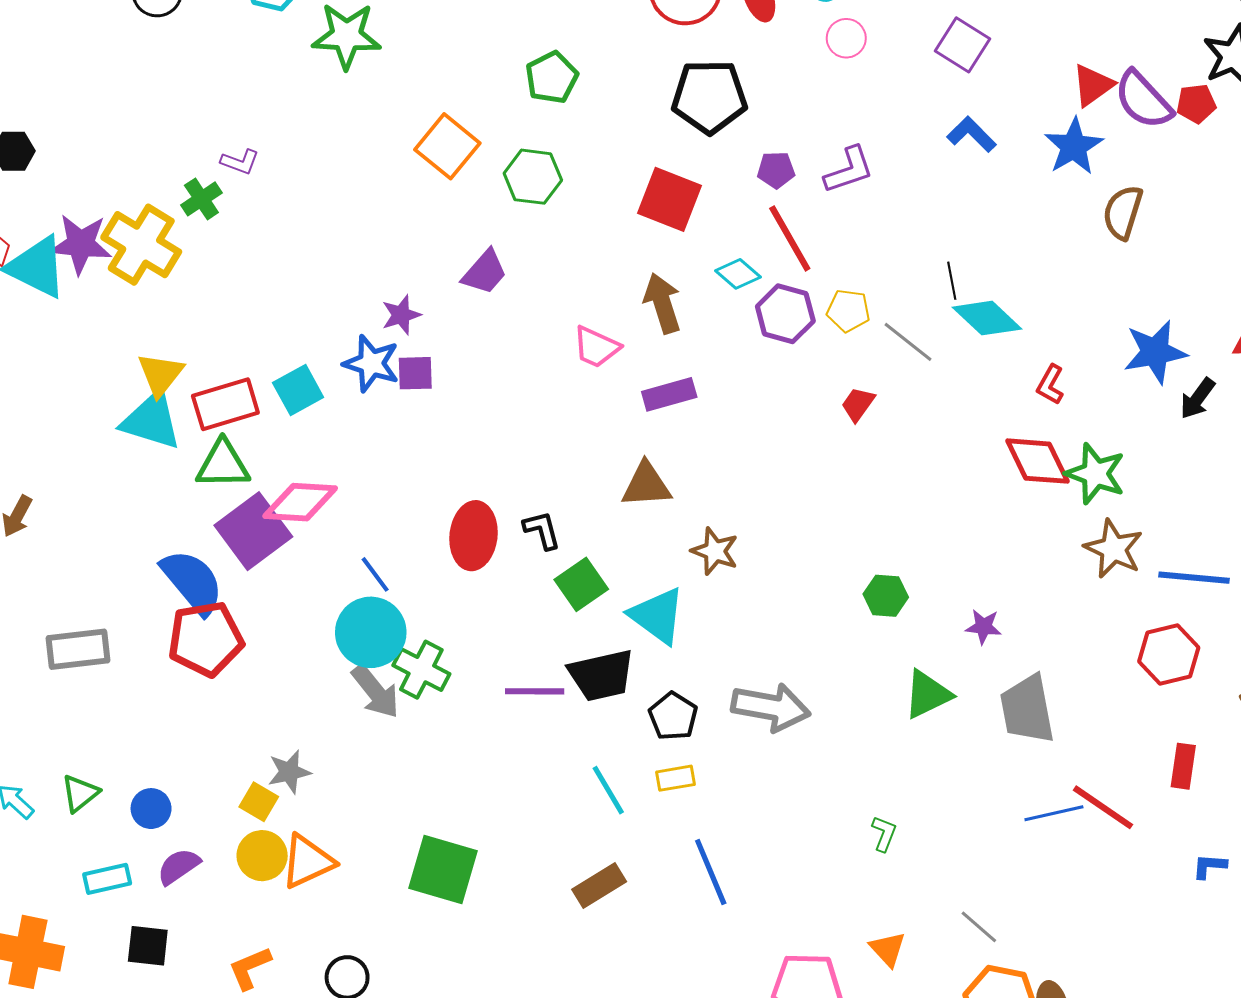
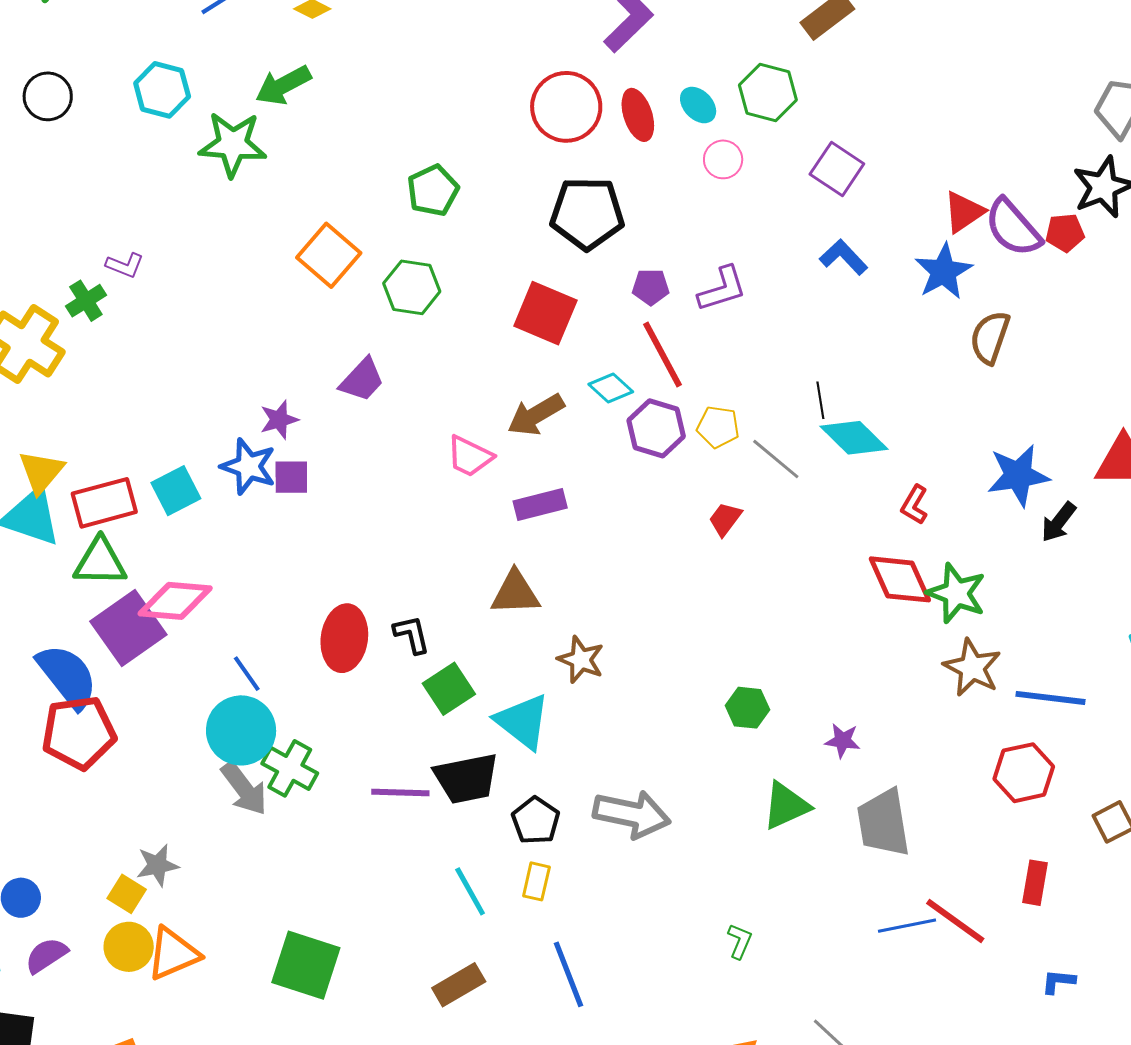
brown arrow: (662, 303) -> (536, 415), turned -104
yellow rectangle: (675, 778) -> (536, 881), turned -69

